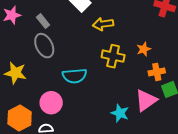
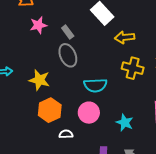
pink circle: (51, 103) -> (89, 113), moved
cyan star: (120, 113) -> (125, 123), moved
orange hexagon: (20, 118) -> (50, 110), moved

